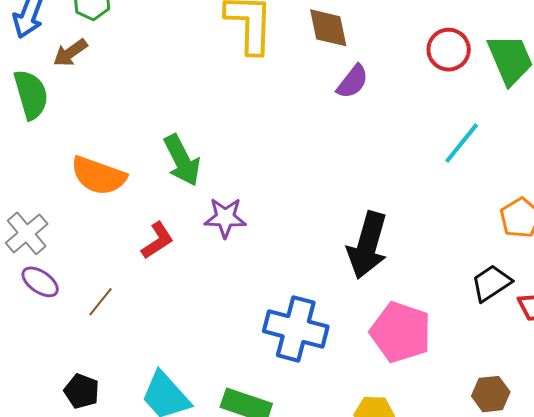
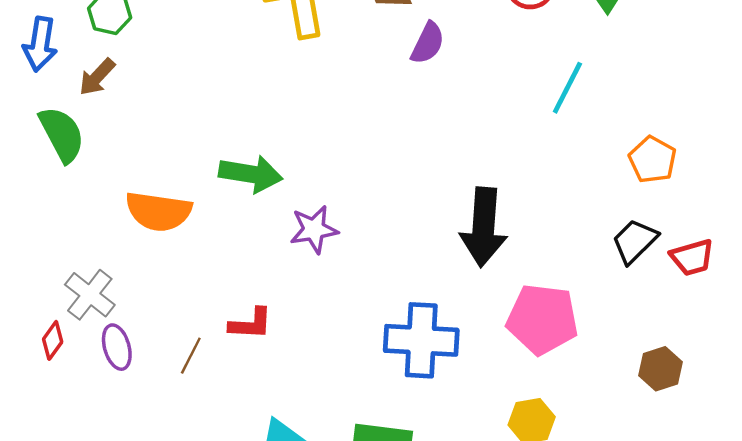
green arrow: (182, 160) -> (251, 174), turned -42
red L-shape: (157, 241) -> (251, 324), moved, turned 48
purple ellipse: (40, 282) -> (117, 347), turned 51

